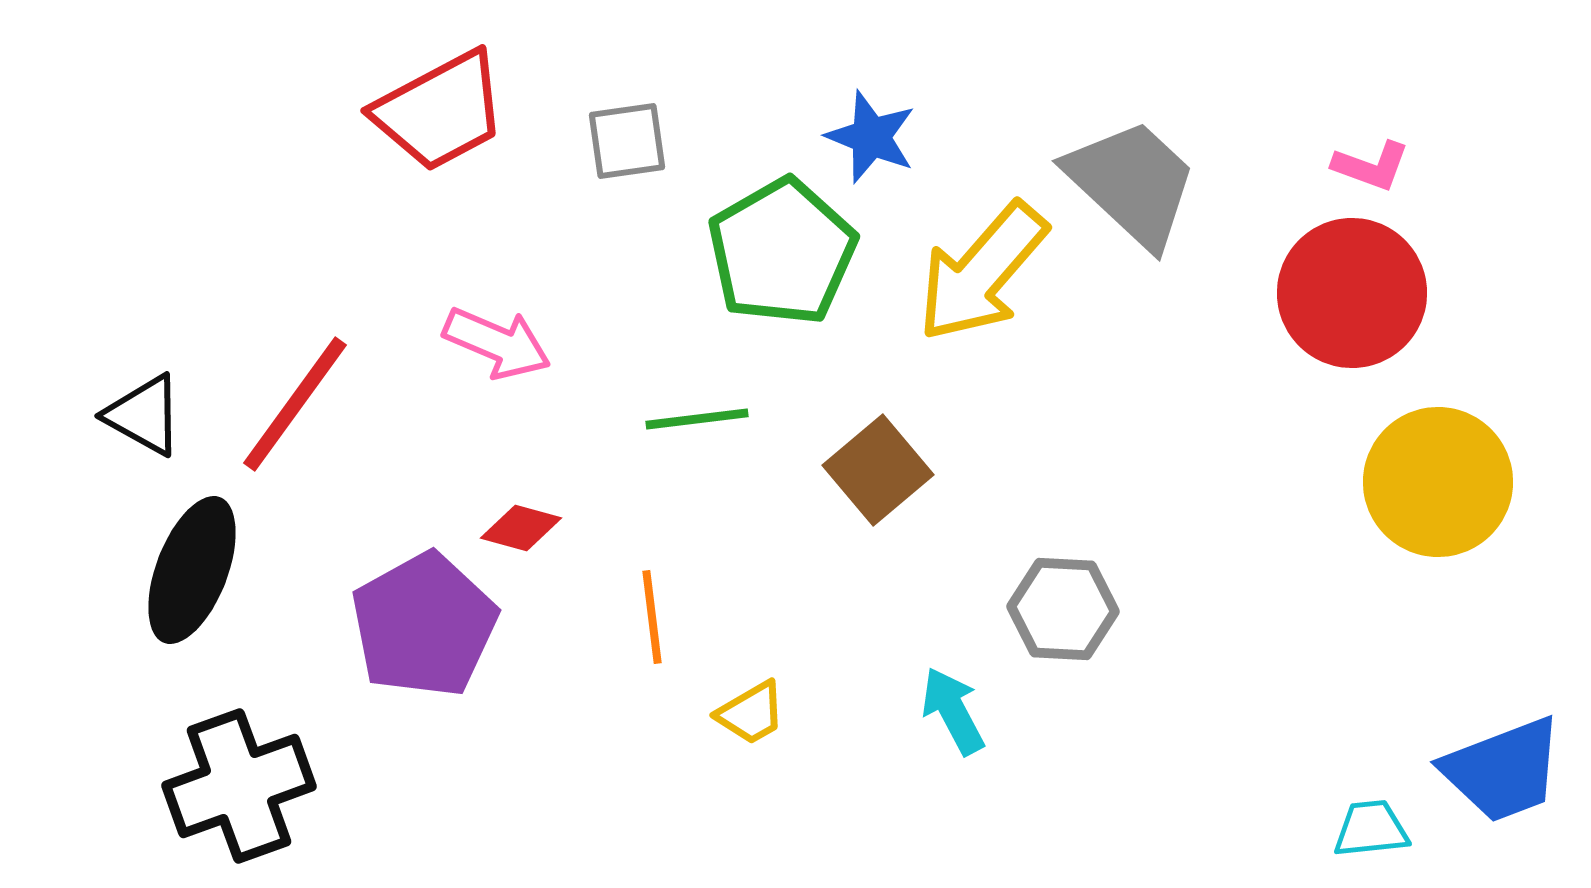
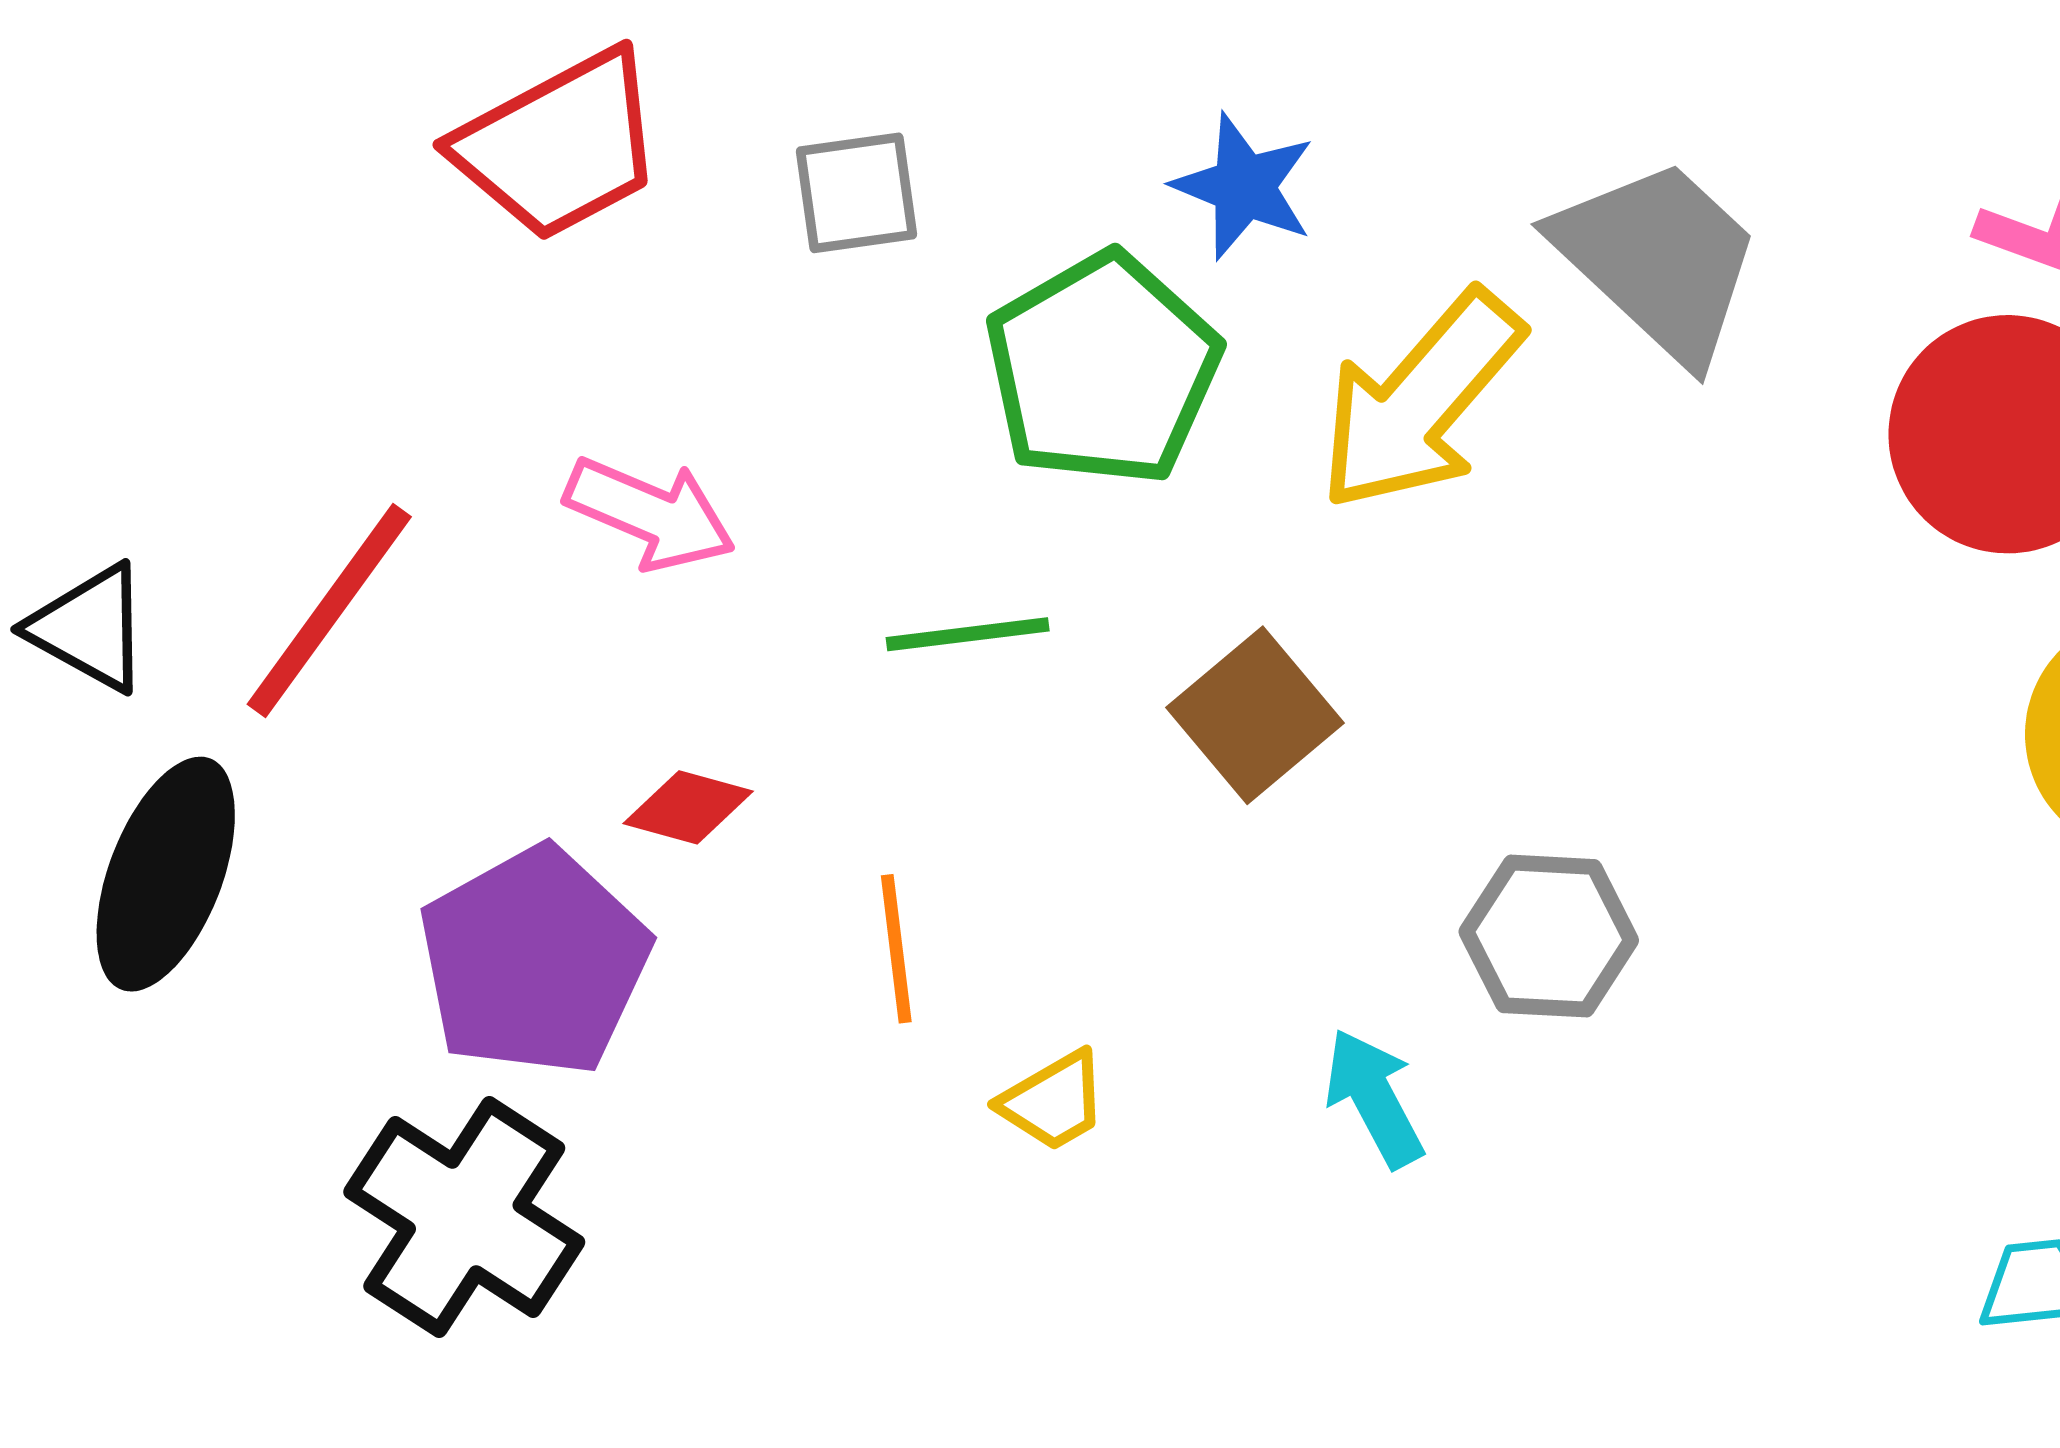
black cross: (239, 786) -> (464, 1217), moved, turned -37

